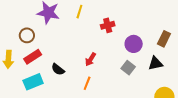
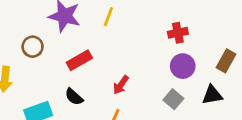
red cross: (108, 25) -> (178, 33), moved
red rectangle: (33, 57) -> (79, 60), moved

